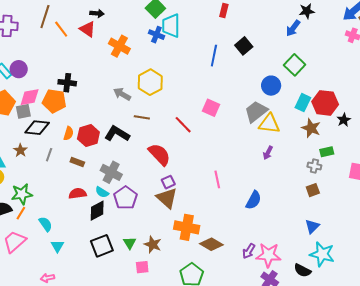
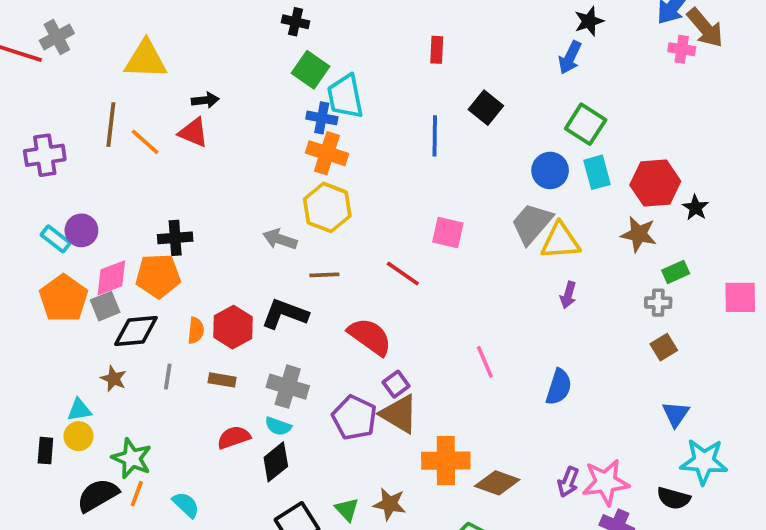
orange cross: (119, 46) -> (327, 153), moved
cyan rectangle: (303, 103) -> (597, 172), moved, turned -30
green star: (22, 194) -> (132, 458), turned -30
purple pentagon: (125, 198) -> (354, 418), moved

